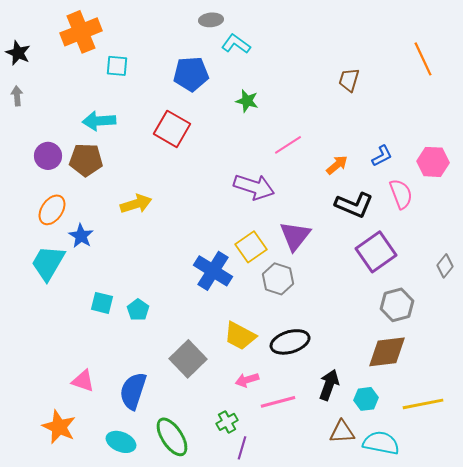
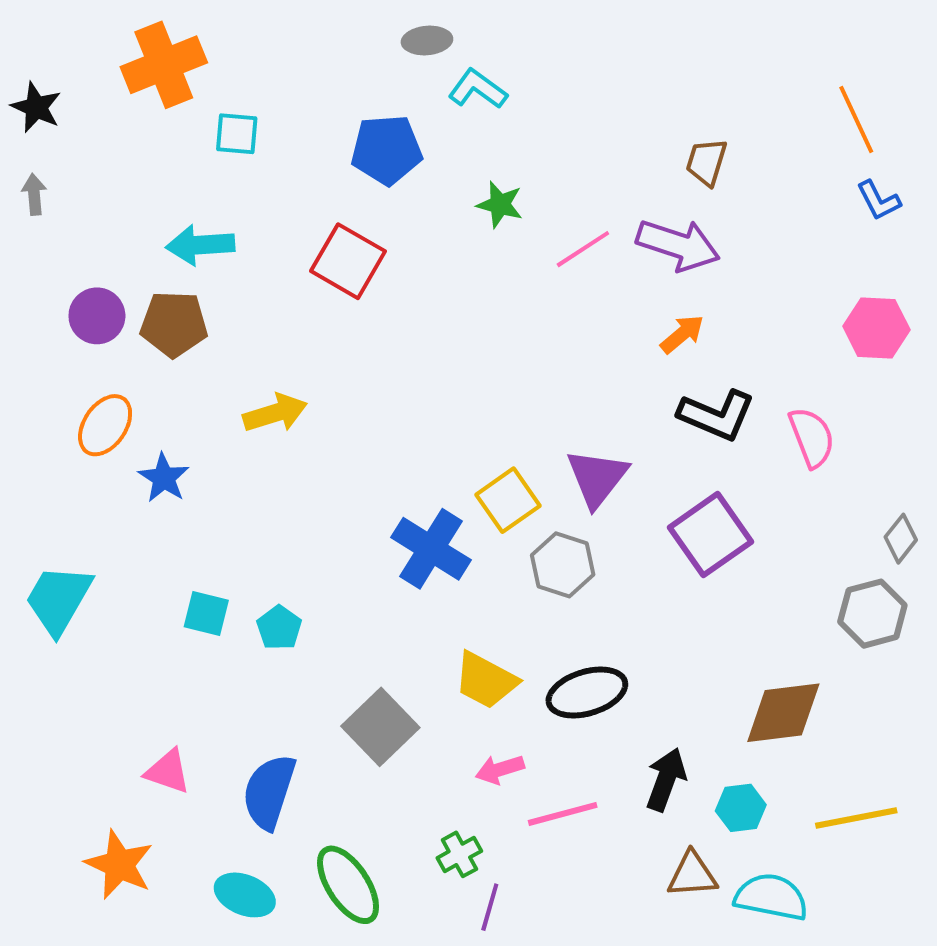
pink line: (288, 145) -> (583, 249), moved
blue L-shape: (382, 156) -> (879, 200), moved, turned 90
purple arrow: (254, 187) -> (678, 245), moved
pink semicircle: (401, 194) -> (812, 437), moved
purple square: (376, 252) -> (710, 535), moved
cyan trapezoid: (48, 263) -> (58, 599), moved
gray hexagon: (397, 305) -> (872, 614), moved

